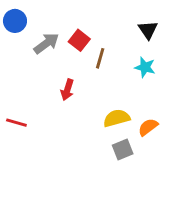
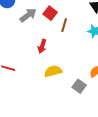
yellow semicircle: (117, 118) -> (53, 71), moved
gray square: (123, 149) -> (79, 86), turned -32

